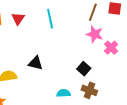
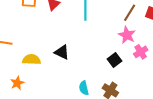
black square: (84, 69) -> (114, 60), moved
cyan semicircle: (64, 93) -> (84, 88), turned -112

